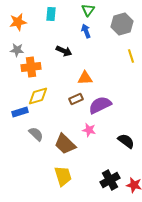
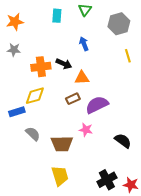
cyan rectangle: (51, 14) -> (57, 16), moved
blue arrow: (86, 31) -> (84, 44), moved
black arrow: (64, 51) -> (64, 64), moved
orange cross: (31, 67) -> (41, 67), moved
brown trapezoid: (65, 144) -> (62, 144), turned -45

